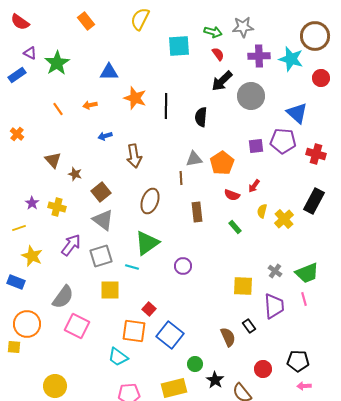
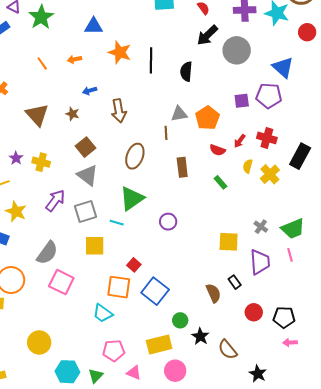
red cross: (316, 154) -> (267, 138), moved
brown triangle: (53, 160) -> (37, 115), size x1.4
brown star: (75, 174) -> (72, 114), moved
red circle: (263, 369) -> (254, 312), moved

